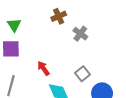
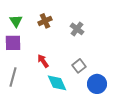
brown cross: (59, 16) -> (45, 21), moved

